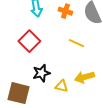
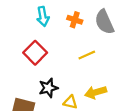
yellow line: (76, 43) -> (87, 55), turned -49

